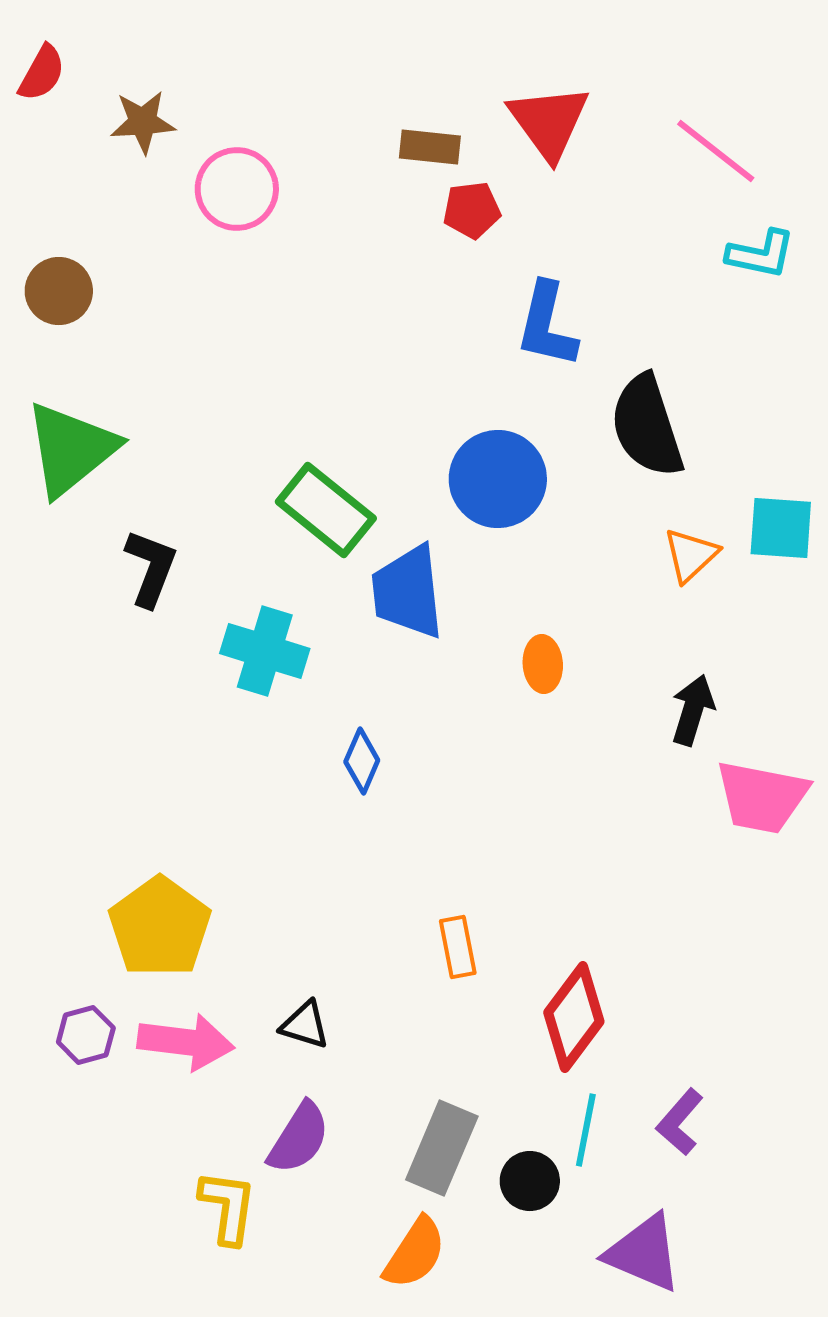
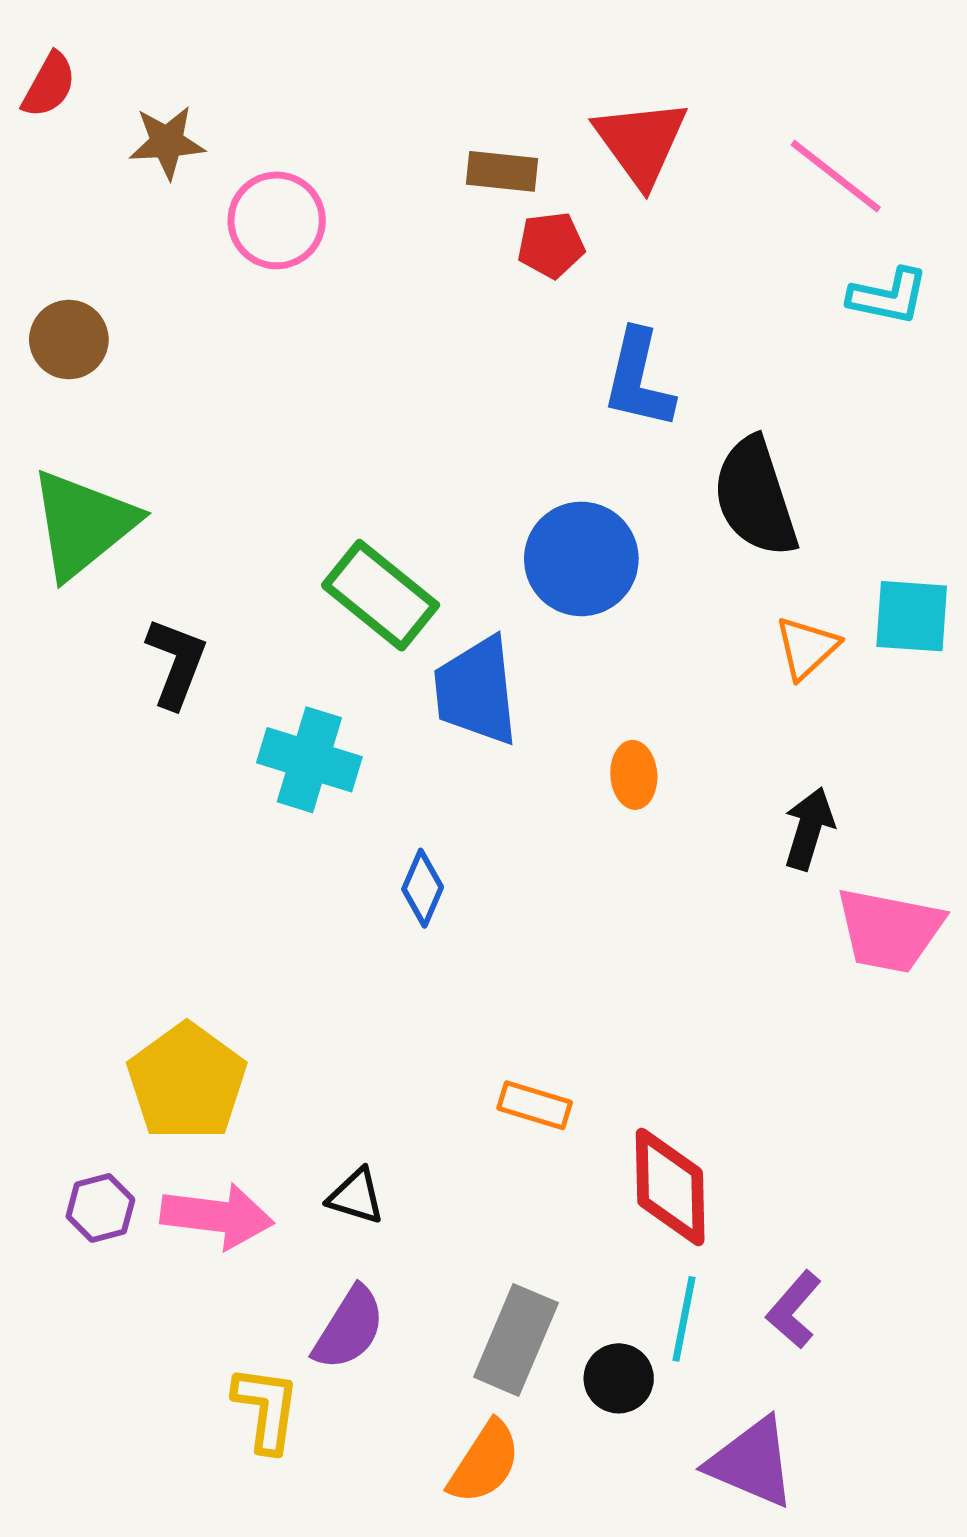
orange rectangle: (458, 947) -> (535, 1105), turned -62
red diamond: (574, 1017) -> (670, 1187), turned -38

